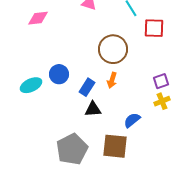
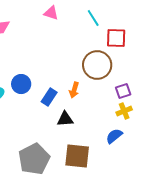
brown circle: (113, 49) -> (97, 65), moved
black triangle: (93, 109) -> (65, 119), moved
blue semicircle: (132, 120) -> (114, 136), moved

